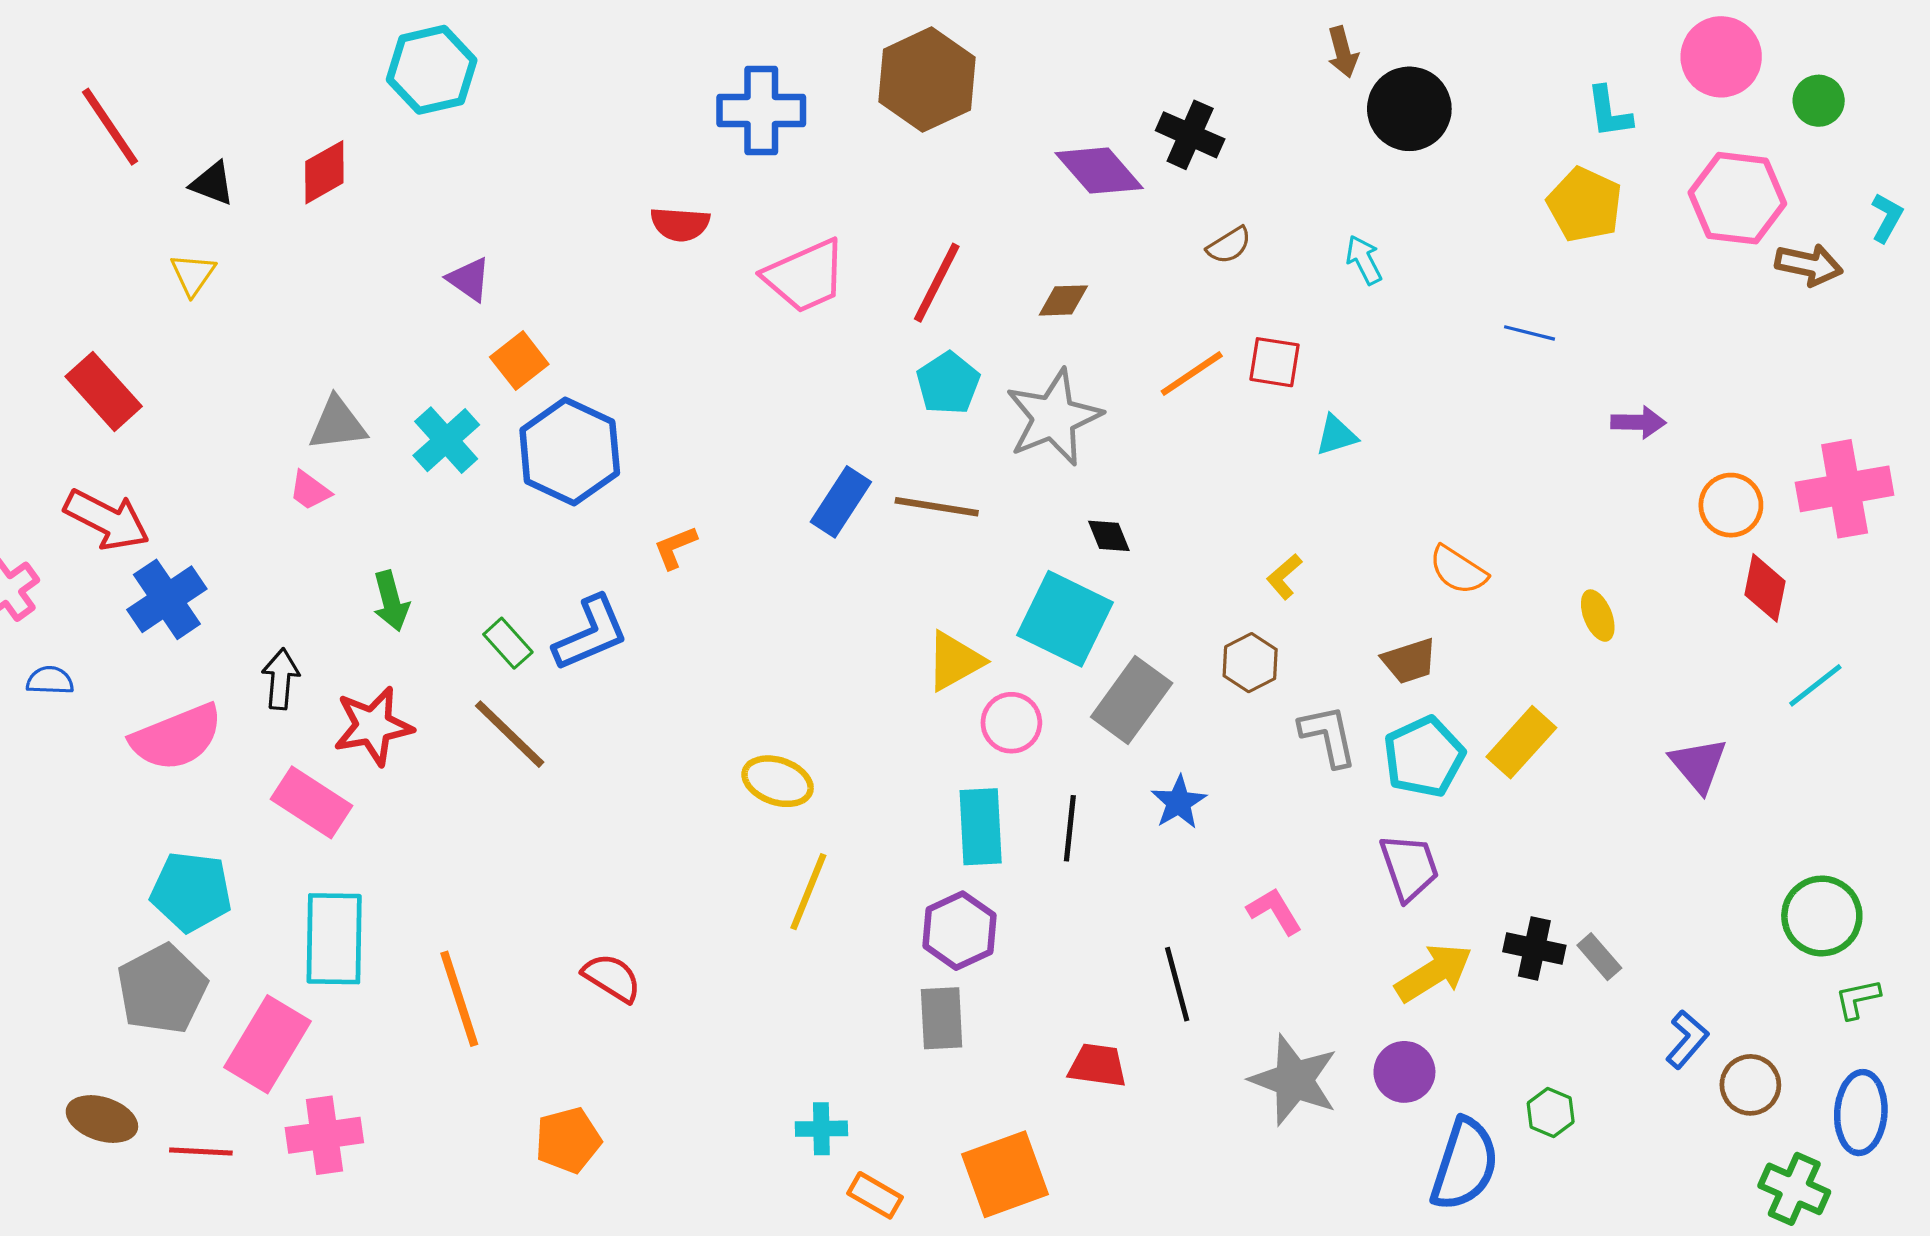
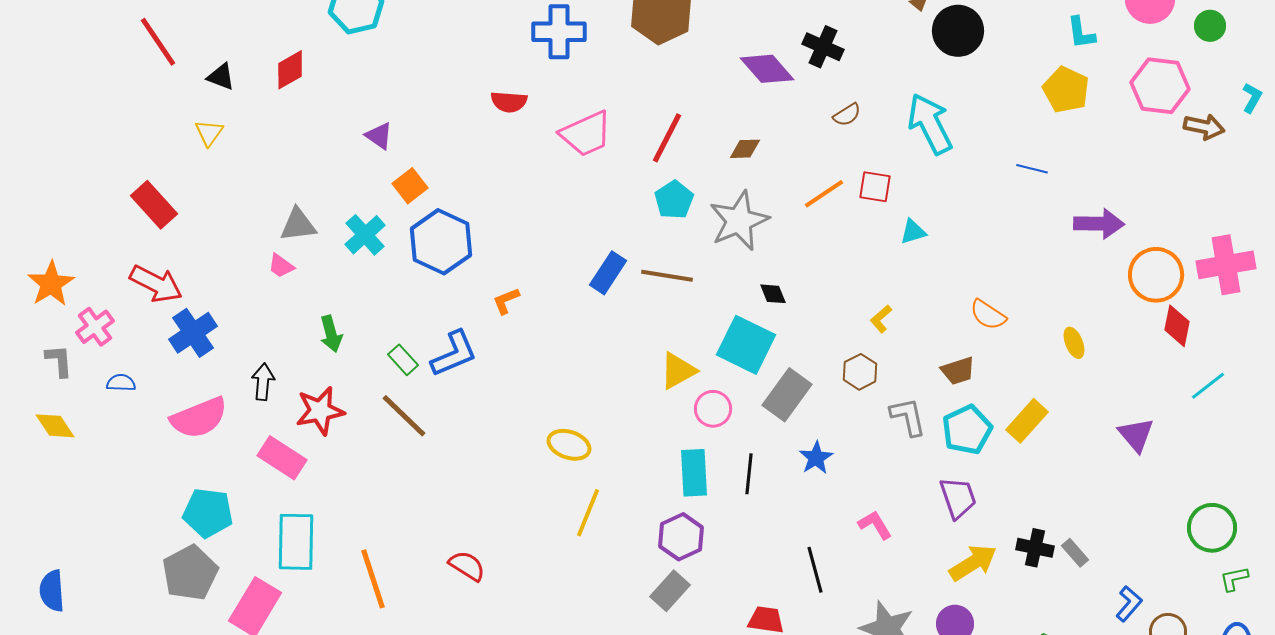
cyan arrow: (1364, 260) -> (930, 124), size x2.0
purple arrow: (1638, 422) -> (1099, 224), size x1.5
orange circle: (1731, 505) -> (1156, 275), size x1.4
gray rectangle: (942, 1018) -> (670, 591), turned 45

